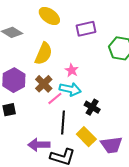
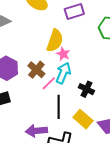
yellow semicircle: (44, 54) -> (55, 41), moved
cyan arrow: (70, 89) -> (63, 73), turned -75

